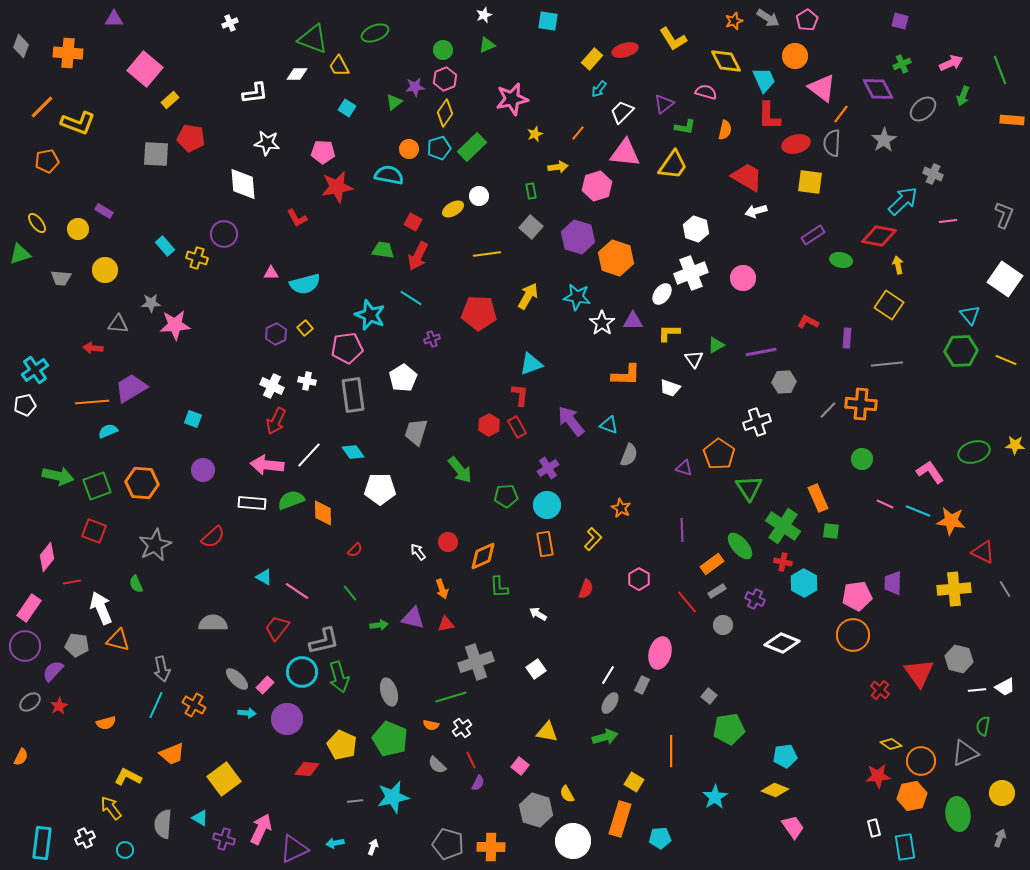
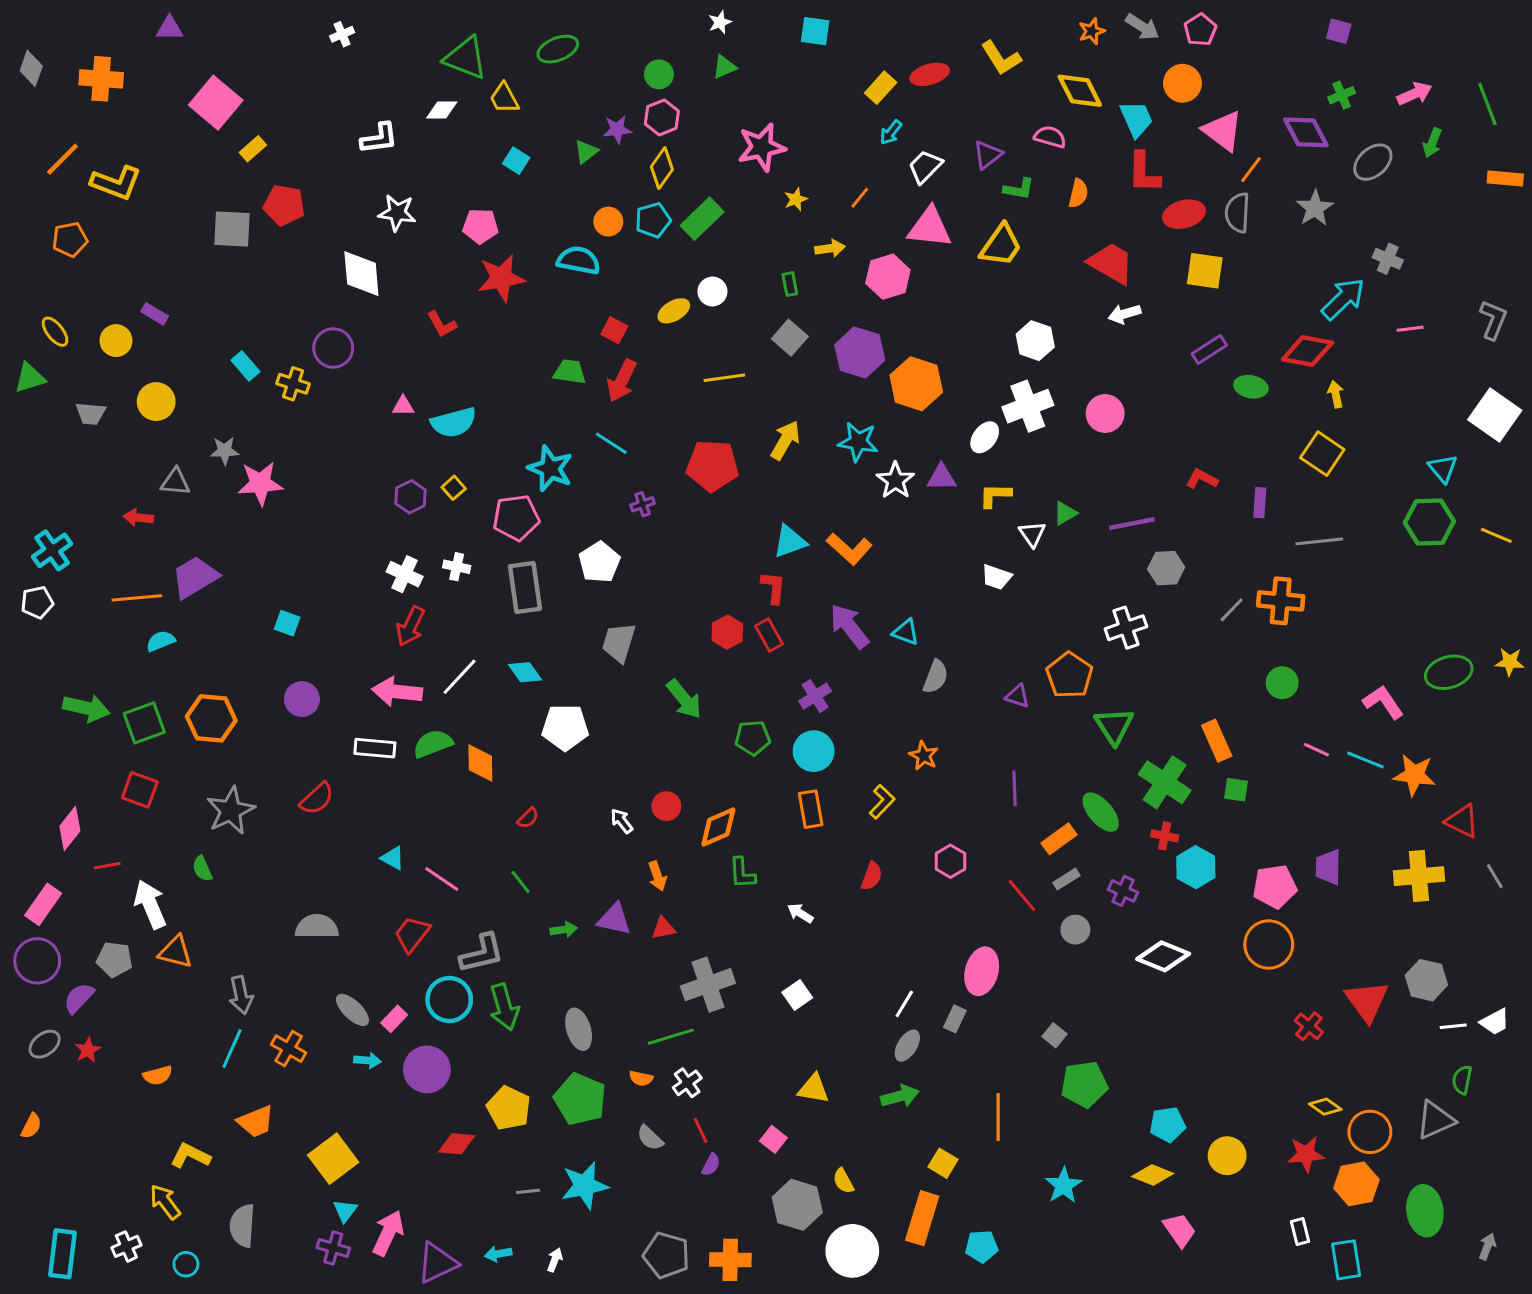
orange L-shape: (626, 375) -> (849, 549), moved, turned 40
yellow circle: (1002, 793) -> (1227, 1156), moved
cyan triangle: (200, 818) -> (345, 1211), moved, turned 36

